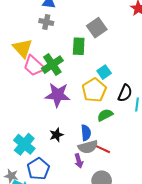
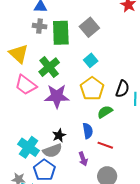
green rectangle: (79, 46) -> (61, 33), moved, size x1.4
pink trapezoid: (34, 66) -> (26, 85), moved
cyan square: (104, 72) -> (91, 60), moved
gray semicircle: (88, 147) -> (52, 151), moved

